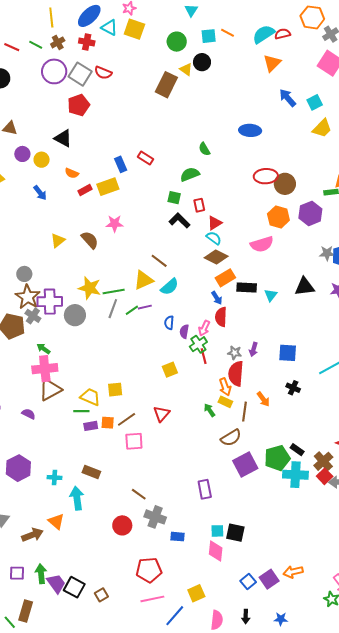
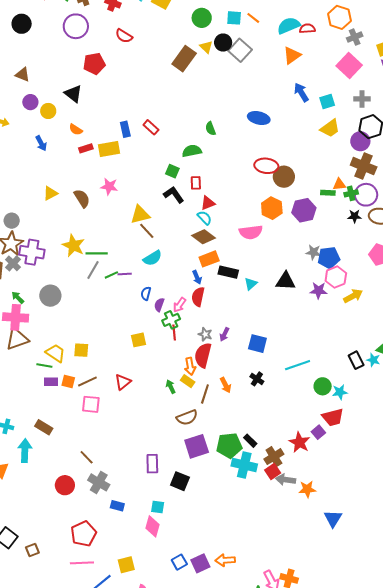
gray square: (80, 74) -> (240, 50), moved
yellow triangle: (143, 280) -> (140, 215), moved
gray circle: (75, 315) -> (50, 296), moved
black square: (235, 533) -> (180, 481), moved
red pentagon: (149, 570) -> (84, 534), turned -30

